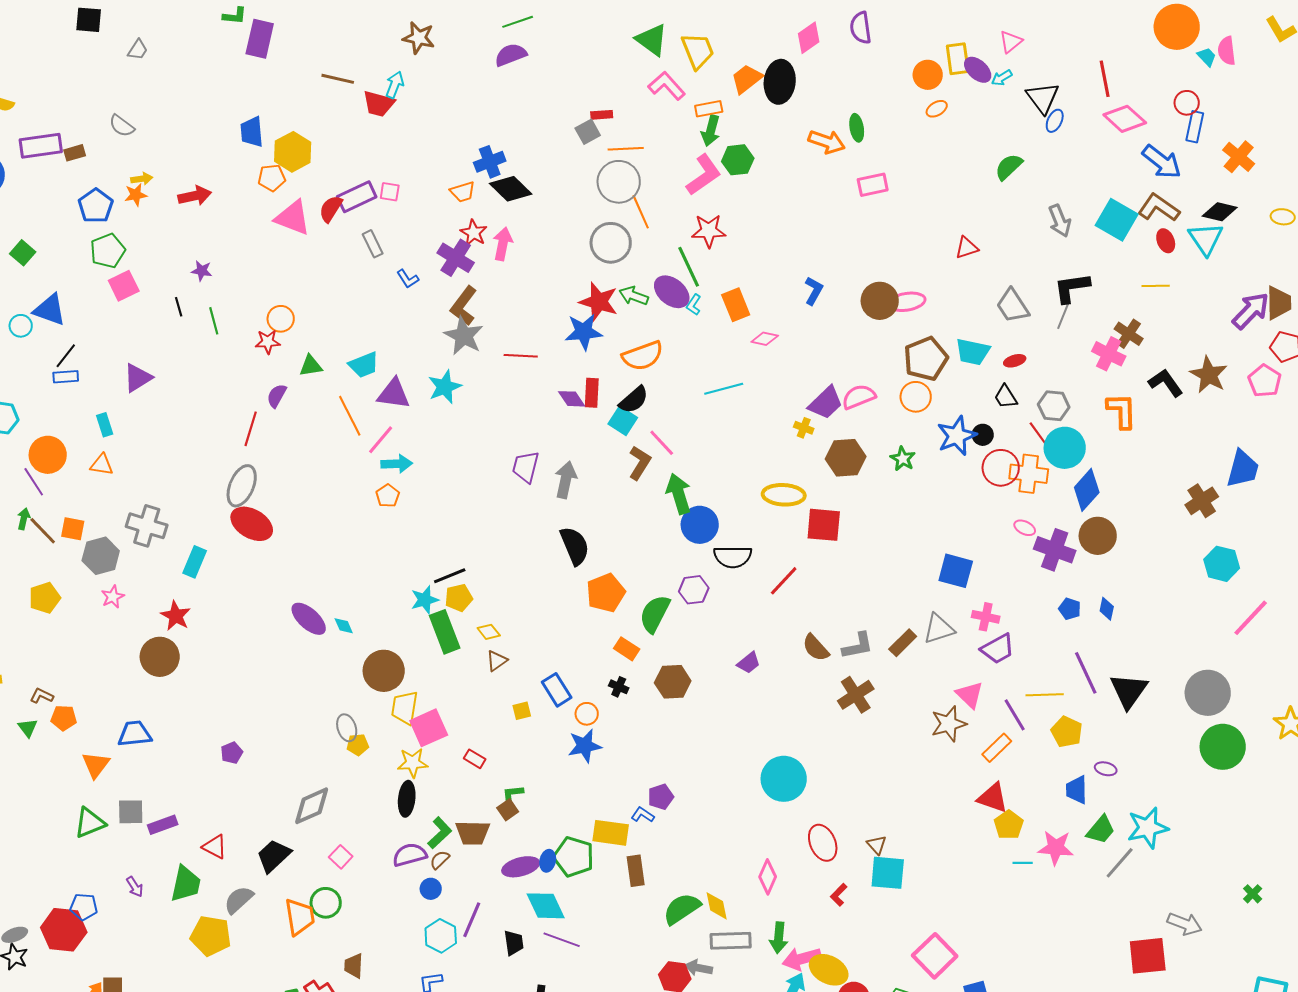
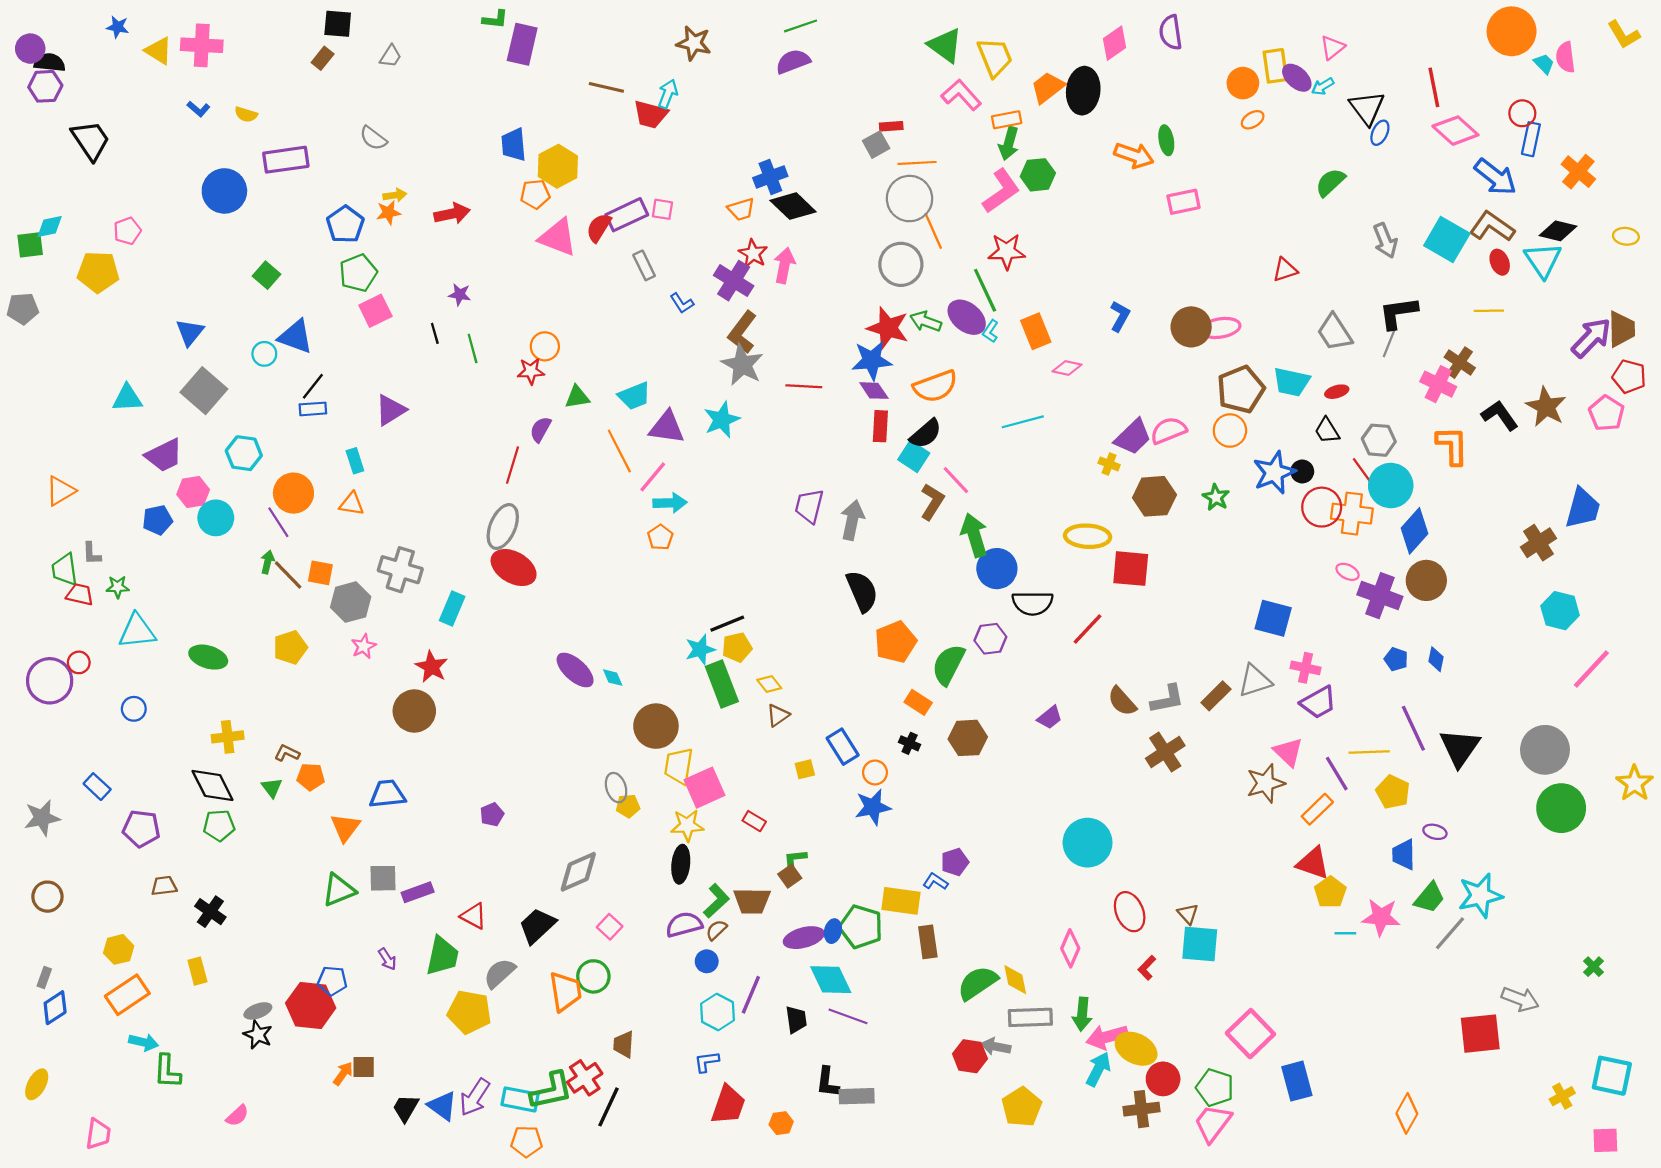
brown rectangle: (75, 153) -> (323, 58), moved, turned -35
purple diamond: (572, 399) -> (874, 391), moved

